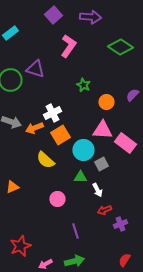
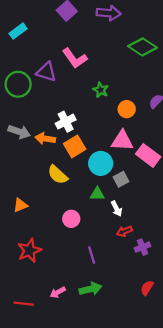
pink L-shape: (68, 46) -> (75, 58), moved, turned 110
orange arrow: (34, 128) -> (45, 139), turned 30
red star: (20, 246) -> (29, 250), moved

